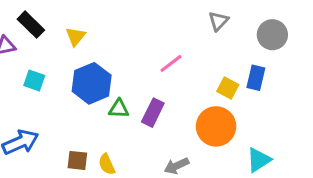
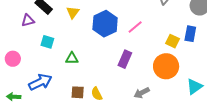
blue hexagon: (92, 83) -> (105, 24), moved
green triangle: (119, 109) -> (72, 58), moved

